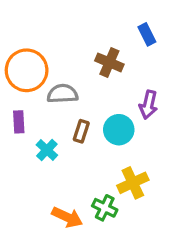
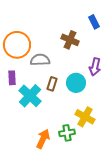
cyan cross: (47, 150) -> (30, 96), size x1.6
yellow cross: (133, 183) -> (85, 117), turned -36
green cross: (105, 208) -> (67, 133), turned -35
orange arrow: (67, 217) -> (43, 139), turned -90

